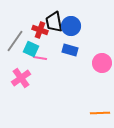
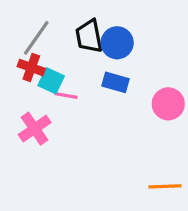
red cross: (40, 30) -> (31, 68), moved
gray line: (15, 41) -> (36, 38), moved

